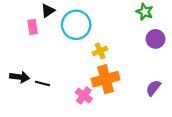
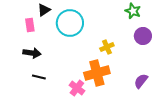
yellow cross: (100, 51) -> (107, 47), moved
black arrow: (20, 77) -> (32, 53), moved

